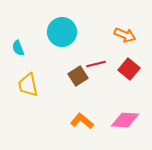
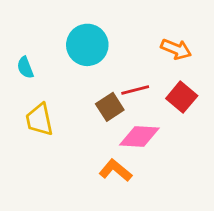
pink diamond: (125, 120) -> (139, 137), moved

